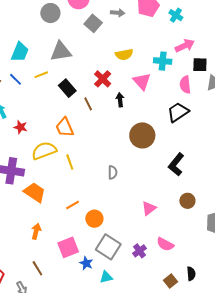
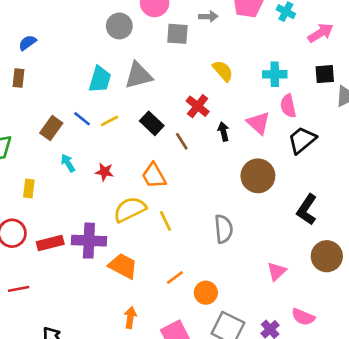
gray square: (93, 23) -> (177, 34), turned -30
pink arrow: (185, 46) -> (321, 33), moved
cyan trapezoid: (20, 52) -> (100, 79), moved
yellow semicircle: (124, 54) -> (223, 71), turned -114
yellow line: (41, 75) -> (109, 121), moved
pink triangle: (142, 81) -> (259, 123), moved
pink semicircle: (185, 85) -> (288, 106), moved
red star: (21, 127) -> (104, 172), moved
gray semicircle: (113, 172) -> (224, 229), size x1.5
brown circle: (187, 201) -> (327, 256), size x1.5

